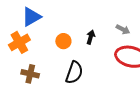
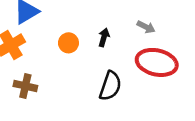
black semicircle: (74, 73) -> (110, 86), moved

